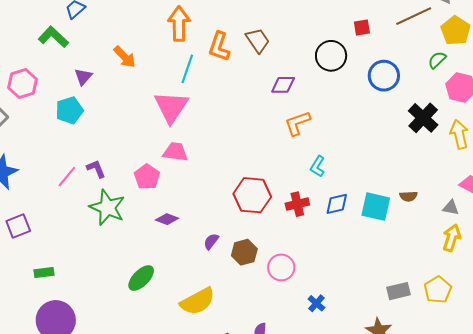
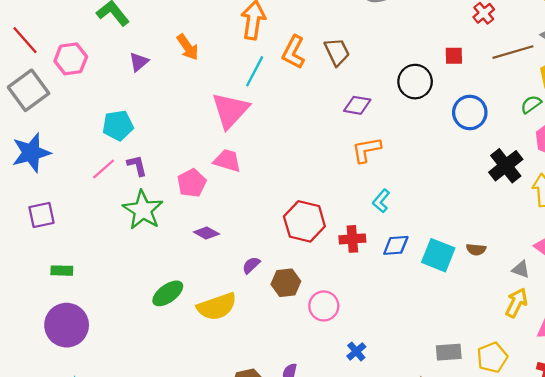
cyan pentagon: (69, 110) -> (118, 125), moved
yellow semicircle: (198, 301) -> (217, 307), moved

